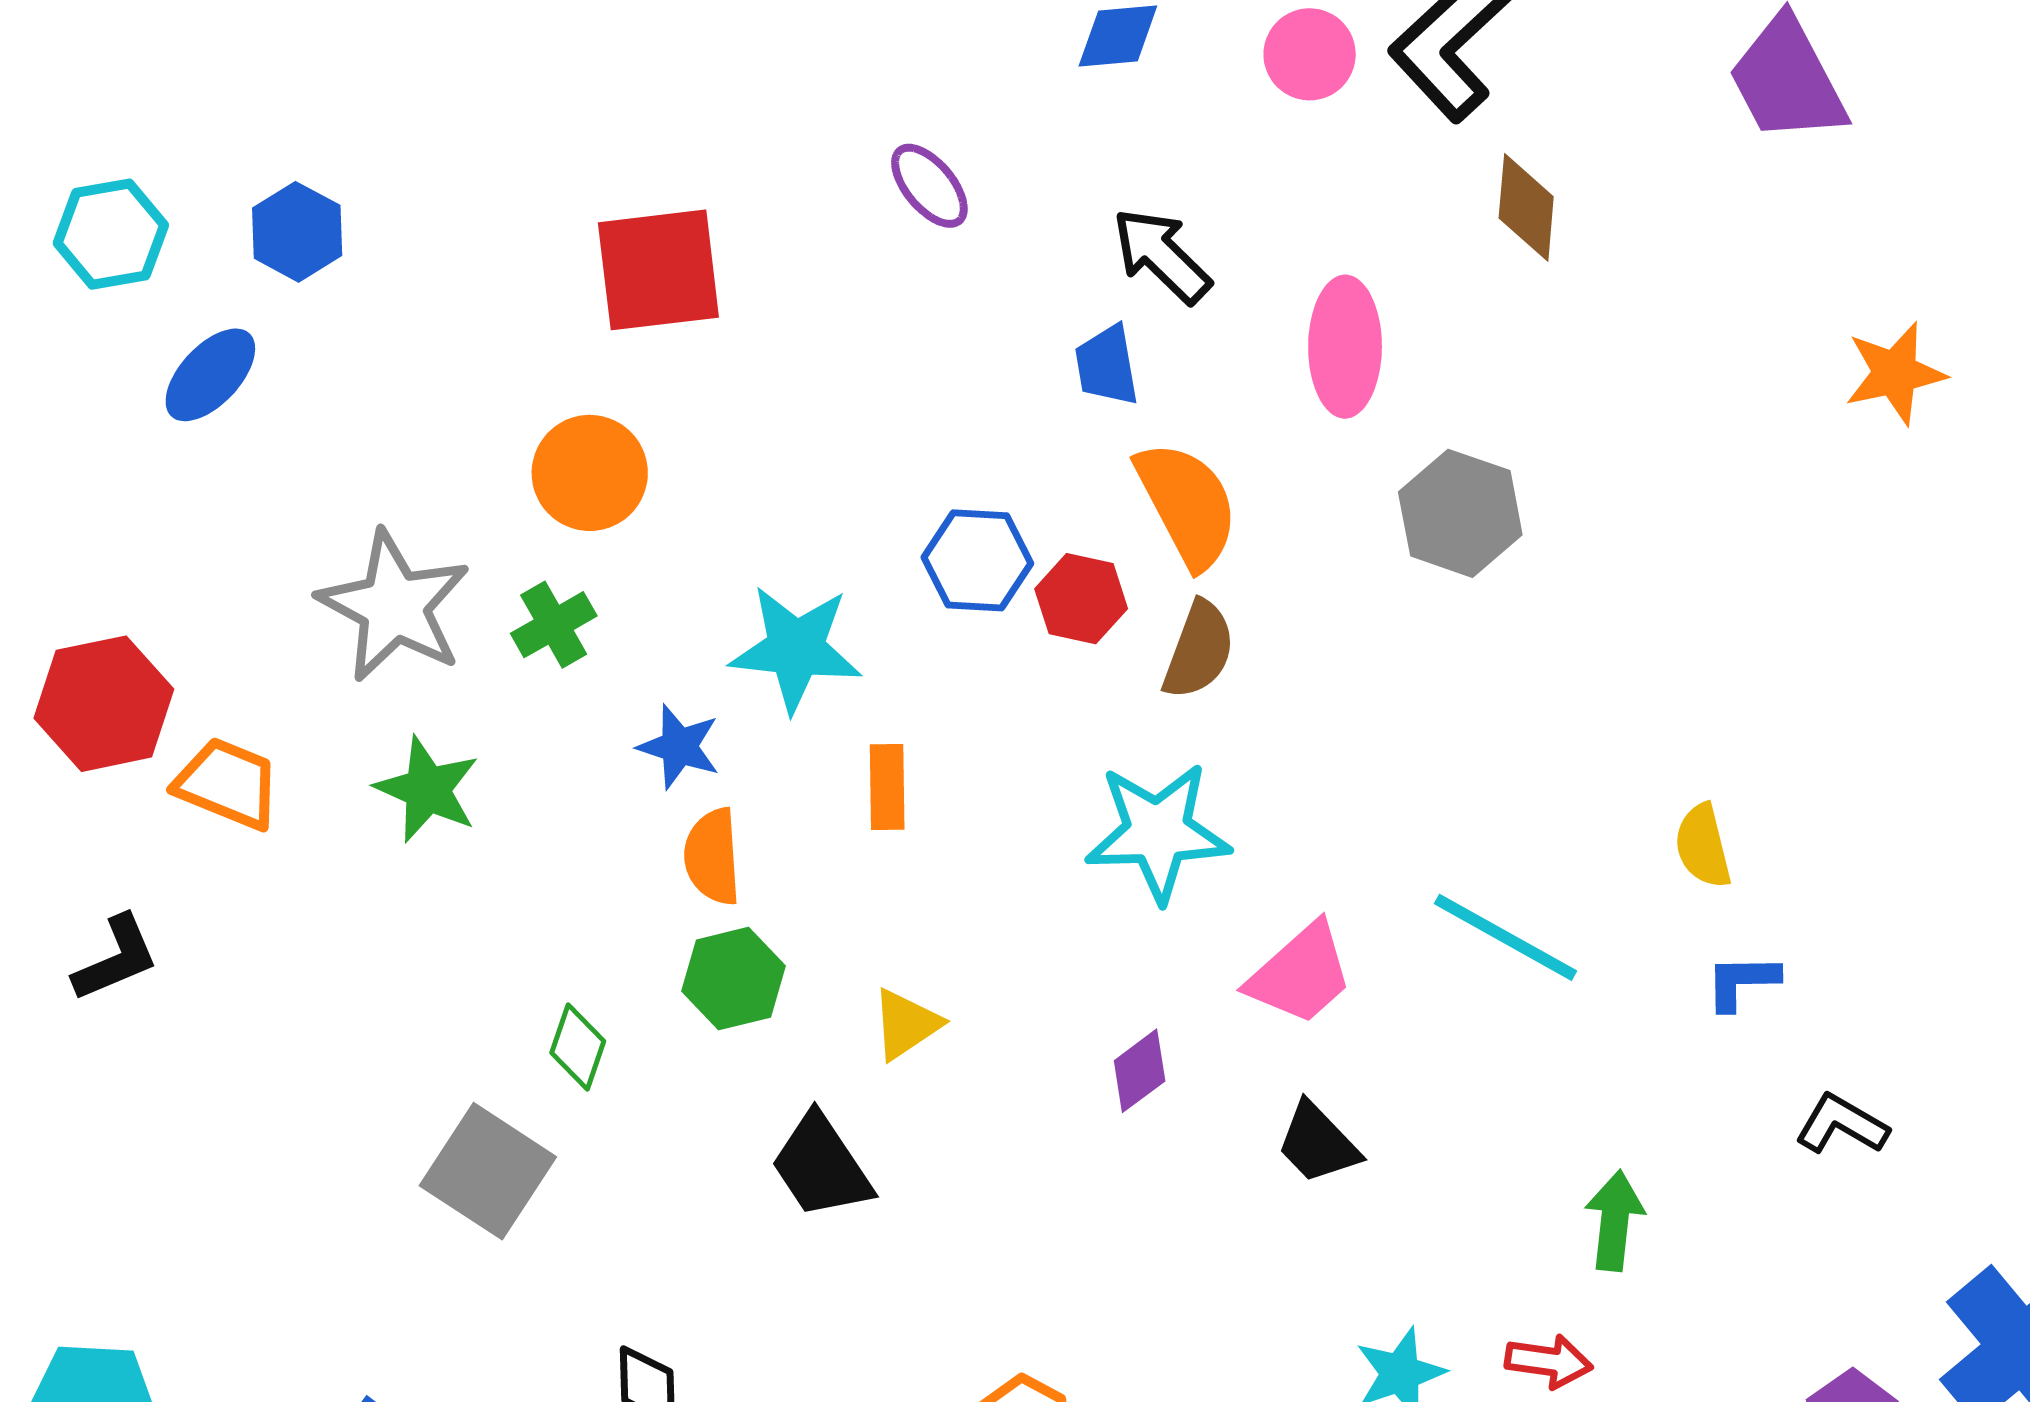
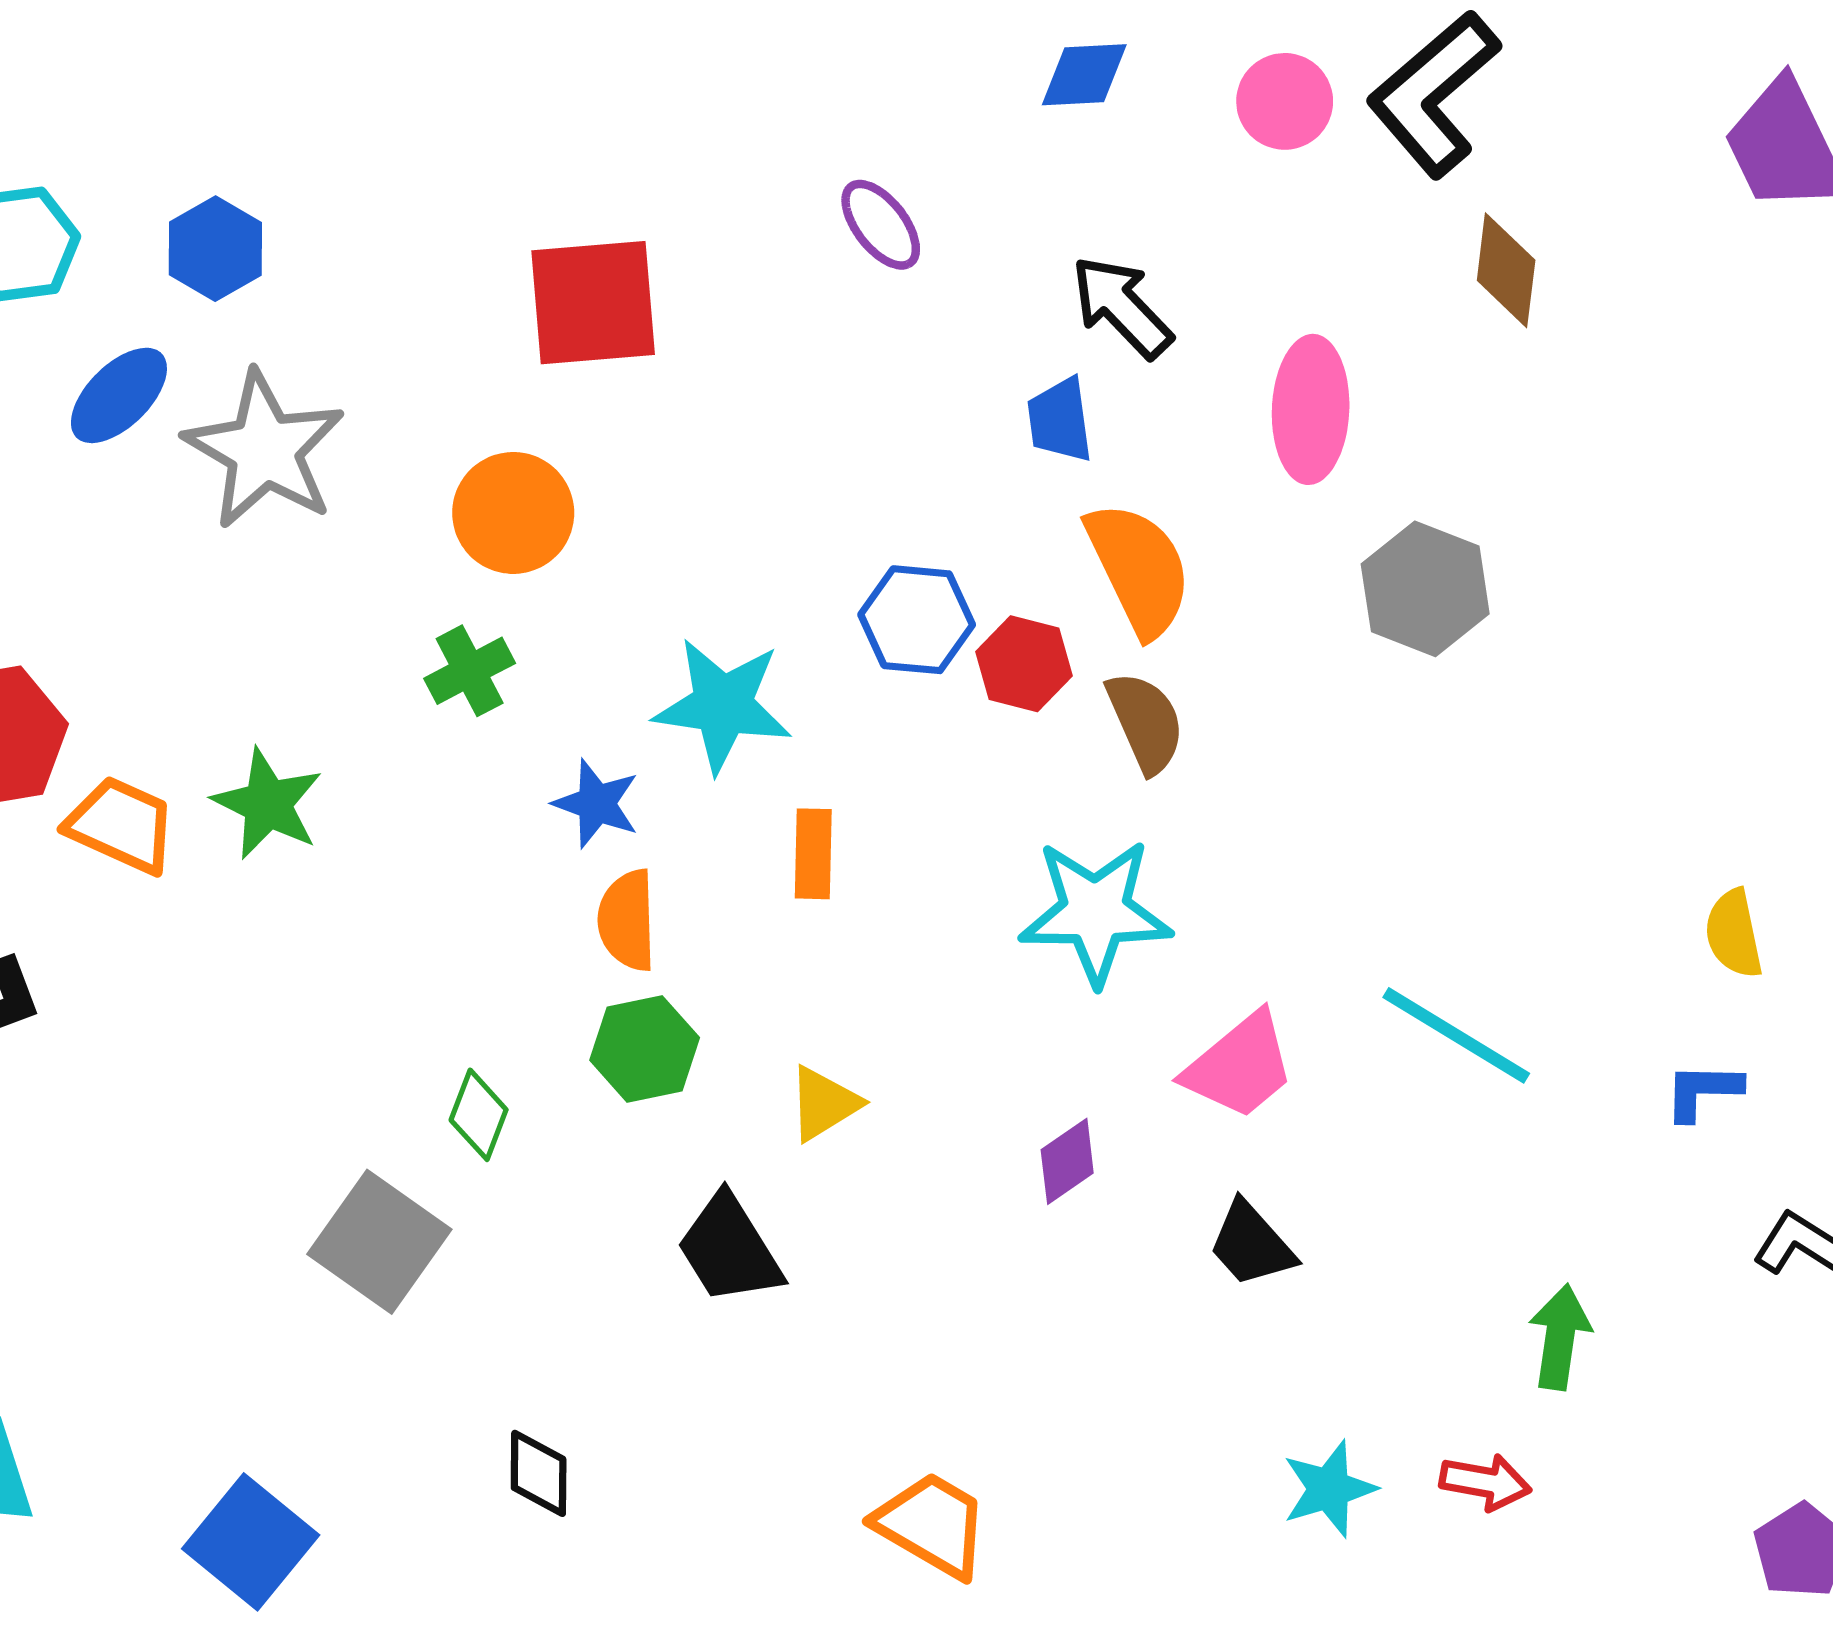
gray star: (394, 606) -> (264, 450), moved
brown semicircle: (1199, 650) -> (1145, 722), turned -46
green star: (427, 789) -> (268, 804), moved
yellow semicircle: (1703, 846) -> (1734, 934), moved

